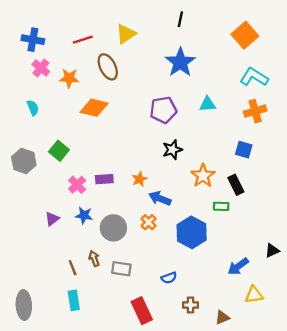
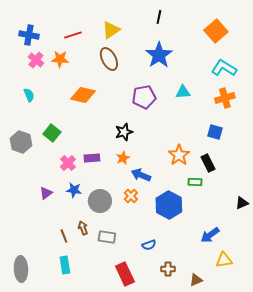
brown ellipse: (108, 67) -> (109, 59), moved
orange star: (69, 78) -> (60, 59), moved
black star: (172, 150) -> (124, 132), moved
black triangle: (272, 251) -> (242, 203), moved

